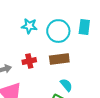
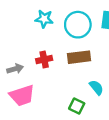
cyan semicircle: (66, 85) -> (96, 87), moved

